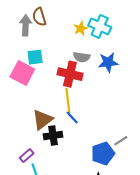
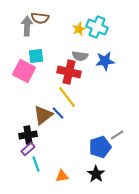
brown semicircle: (39, 17) -> (40, 18), turned -66
yellow line: (68, 101) -> (67, 97), turned -30
blue line: (72, 117) -> (58, 113), moved
black cross: (53, 135) -> (28, 135), moved

